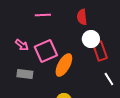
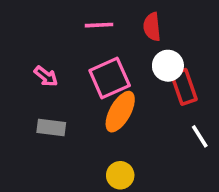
pink line: (43, 15) -> (99, 25), moved
pink square: (46, 51) -> (110, 78), moved

